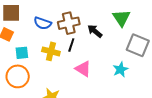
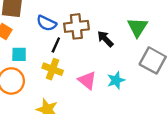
black line: (71, 45) -> (56, 45), moved
yellow cross: (51, 51) -> (53, 69), moved
cyan star: (120, 69) -> (116, 80), moved

